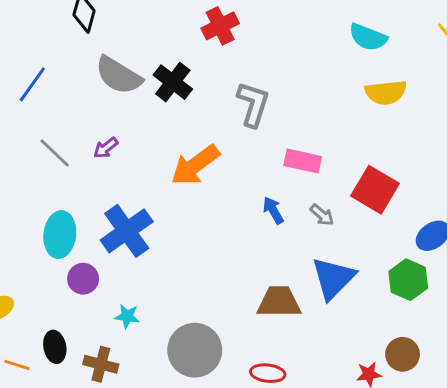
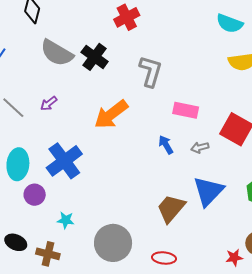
gray arrow: (322, 215) -> (200, 147), turned 126
brown trapezoid: (279, 302) -> (171, 208), turned -48
black ellipse: (55, 347) -> (16, 242), turned -55

